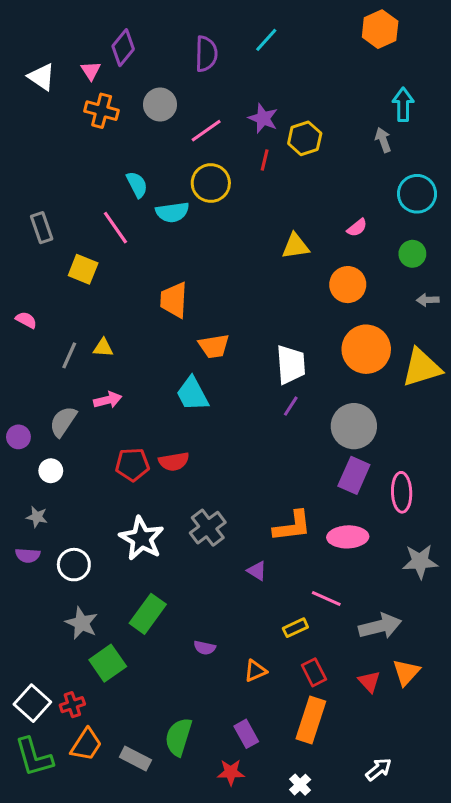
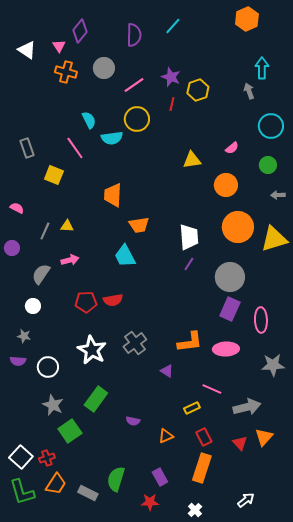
purple circle: (18, 437) -> (12, 248), moved

